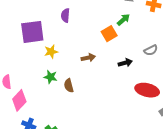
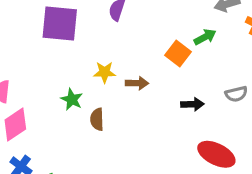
orange square: (109, 34) -> (178, 54), turned -35
yellow star: (51, 52) -> (105, 72), moved

